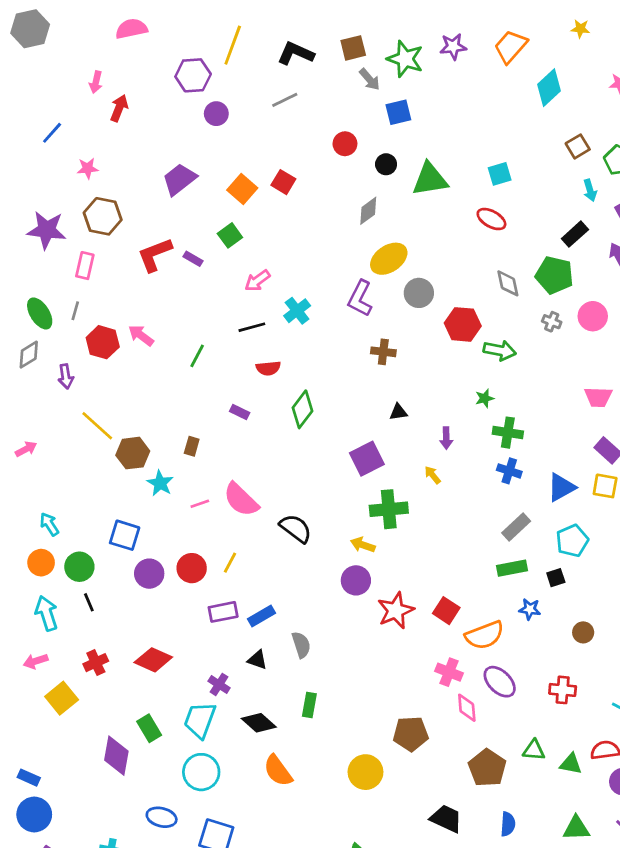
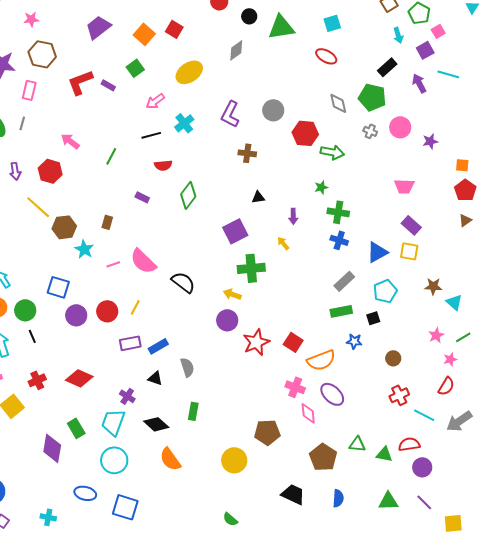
yellow ellipse: (389, 259) -> (189, 72), moved
red hexagon: (103, 342) -> (50, 171), moved
red cross: (563, 690) -> (399, 395), moved, turned -30

